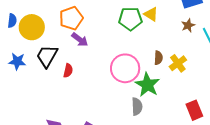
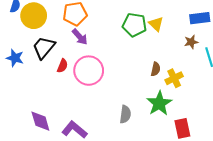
blue star: (17, 61) -> (15, 58), moved
pink circle: (125, 68) -> (89, 71), moved
green star: (147, 85) -> (159, 103), moved

